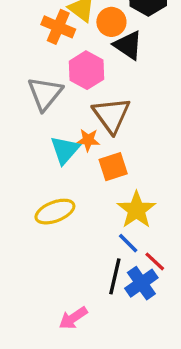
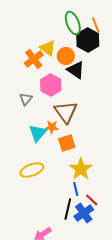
orange cross: (58, 27) -> (34, 59), turned 30
gray triangle: (45, 93) -> (26, 99), size x0.6
blue line: (128, 243) -> (76, 189), turned 32

